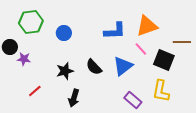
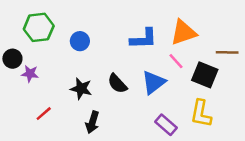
black star: (65, 71) -> (81, 89), turned 30

